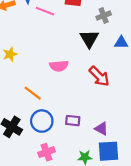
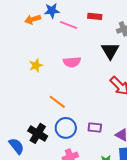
pink semicircle: (59, 66) -> (72, 62), moved

